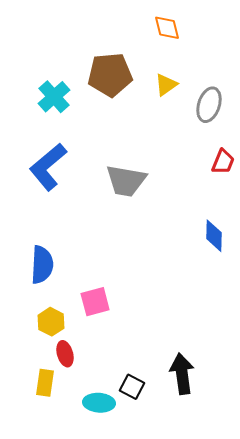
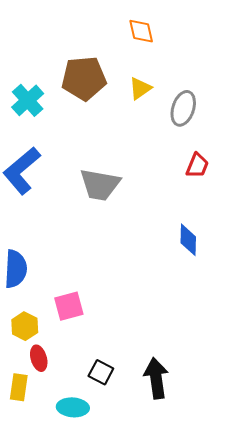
black square: (132, 387) -> (101, 372), moved

